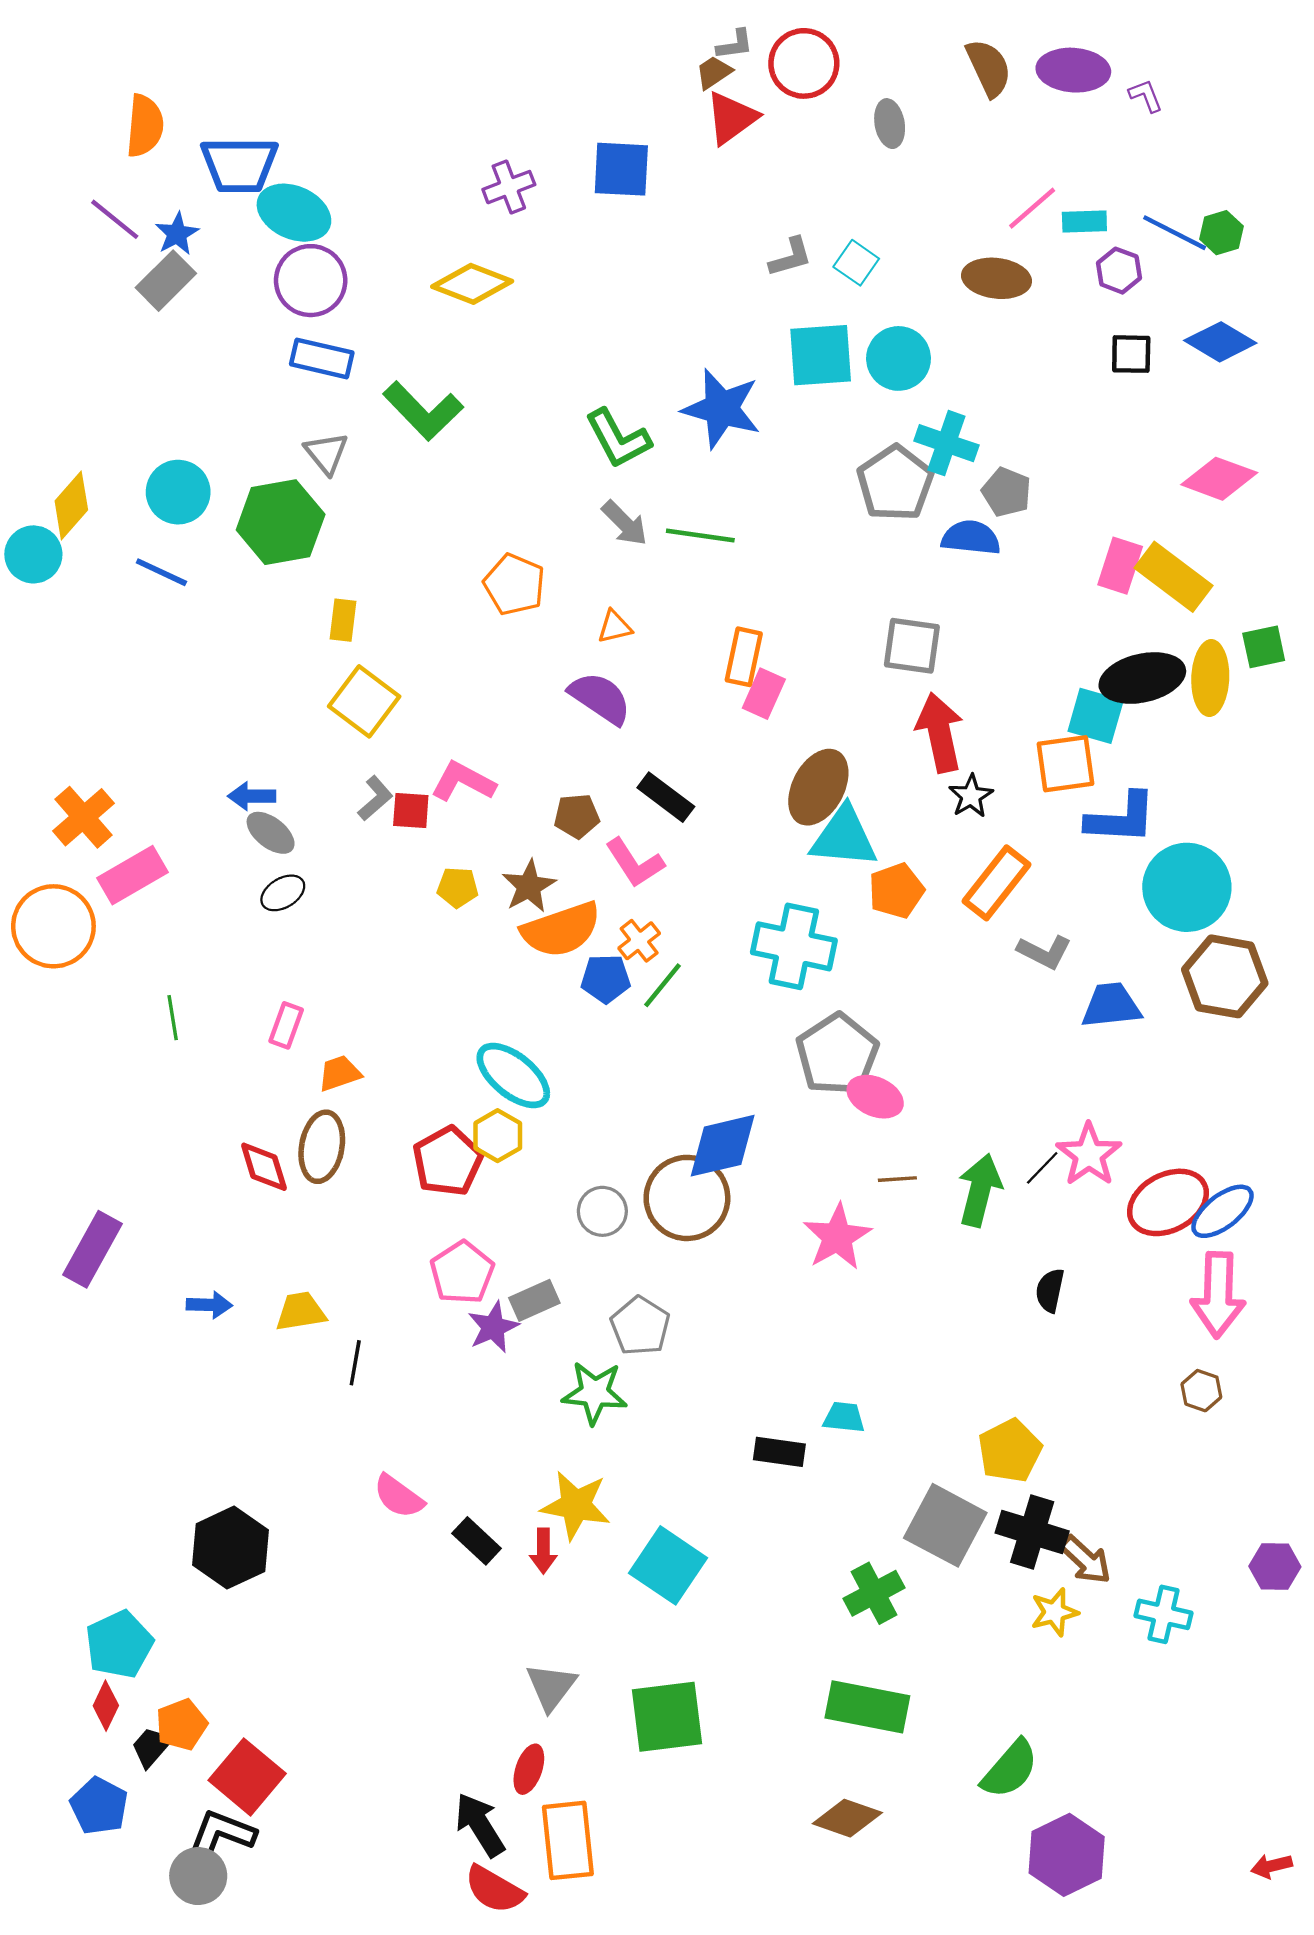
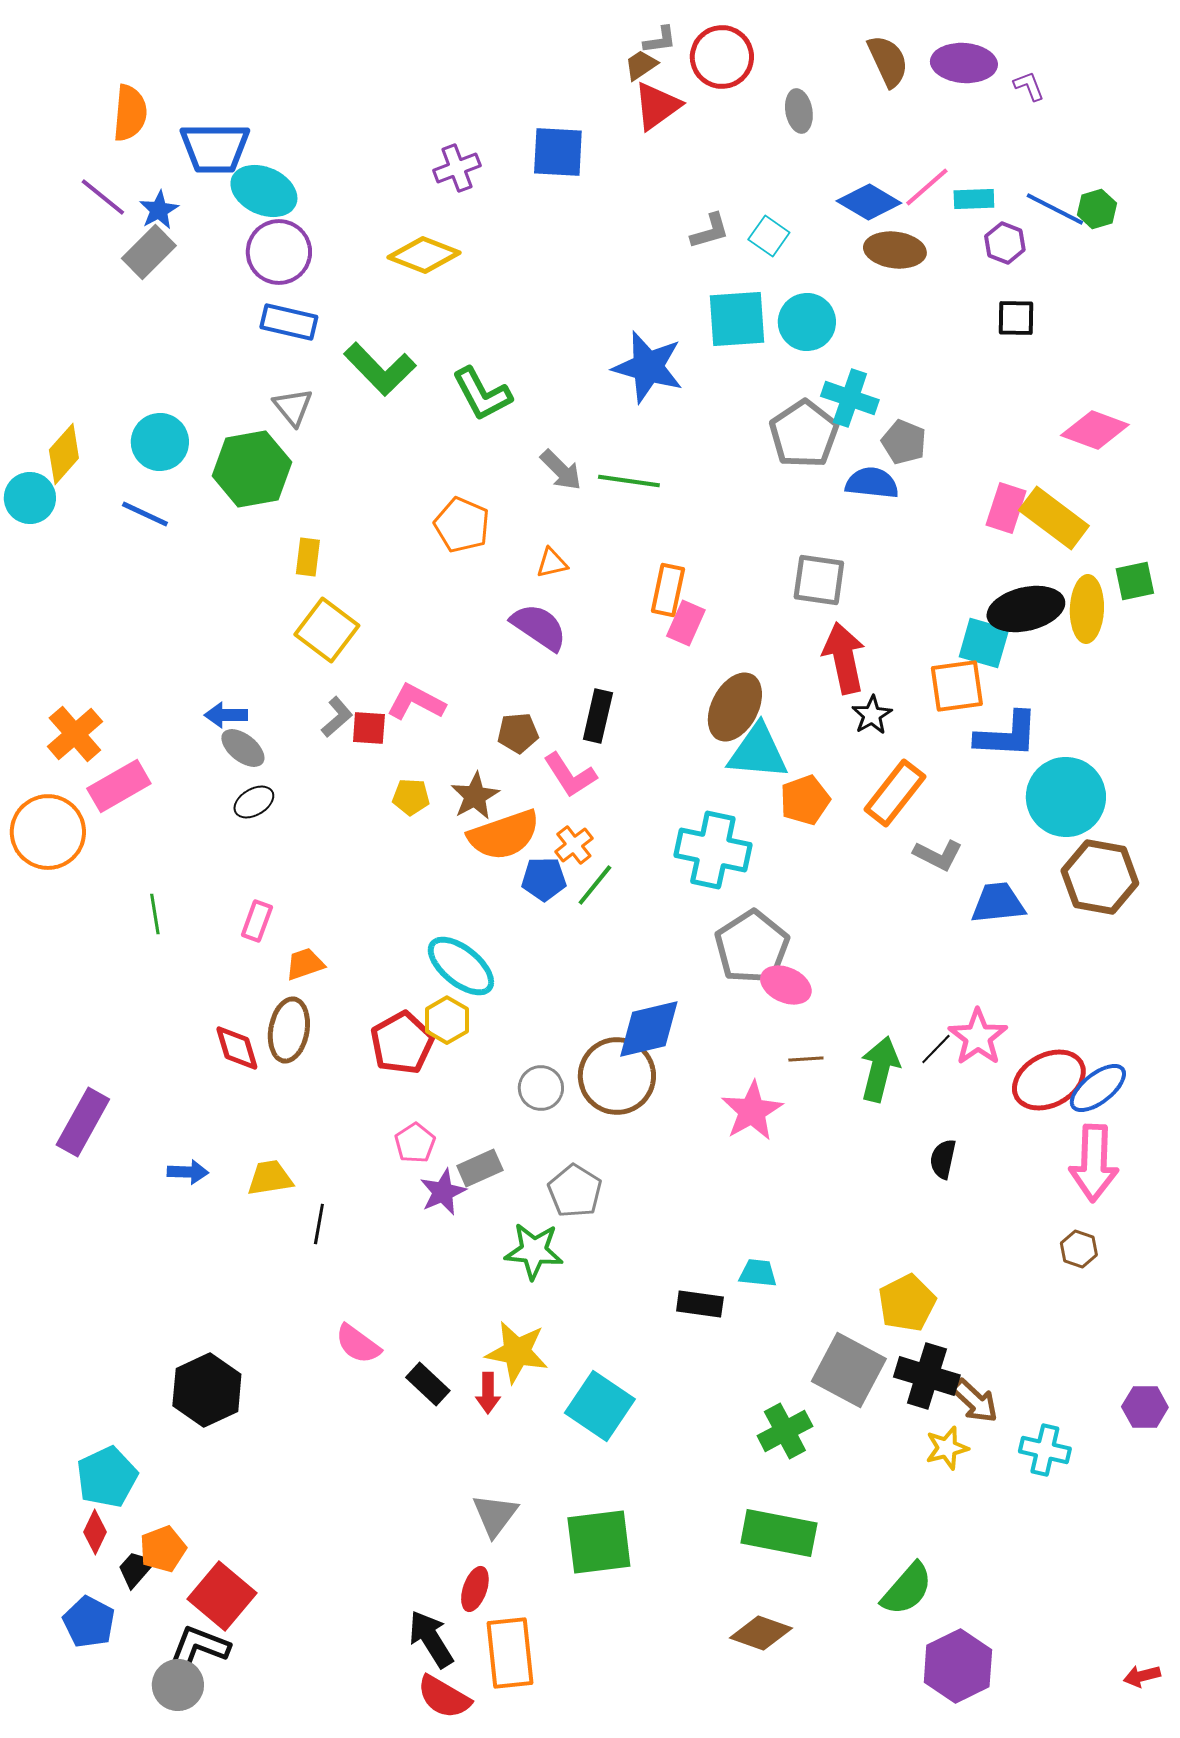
blue diamond: (1220, 342) -> (869, 202), moved
green L-shape: (618, 439) -> (482, 394), moved
black rectangle: (666, 797) -> (598, 716), turned 66
pink pentagon: (462, 1273) -> (415, 1143), size x0.7

